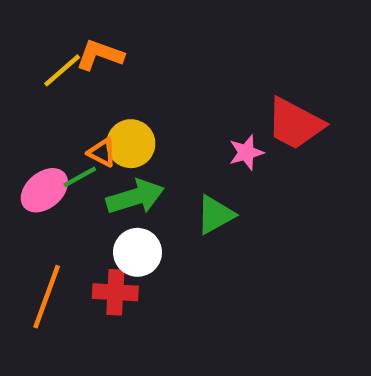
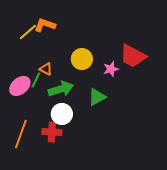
yellow circle: (131, 144) -> (82, 59), moved
green line: (80, 177) -> (36, 80), turned -35

